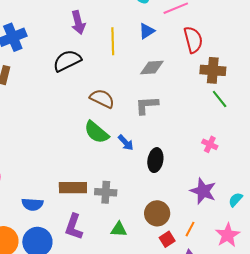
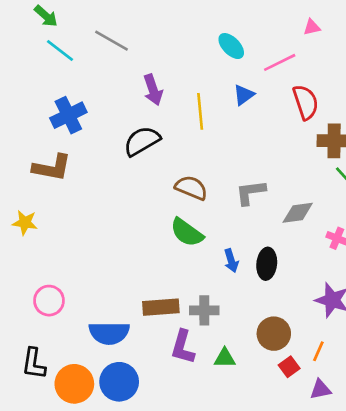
gray diamond: (152, 67) -> (298, 213), moved
blue arrow: (126, 143) -> (231, 261), moved, turned 30
blue semicircle: (32, 204) -> (109, 333), size x1.4
purple L-shape: (74, 227) -> (183, 347), moved

